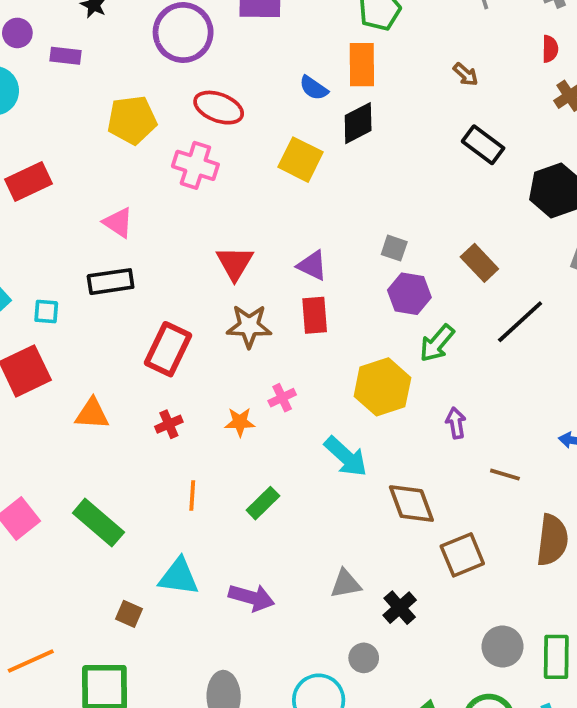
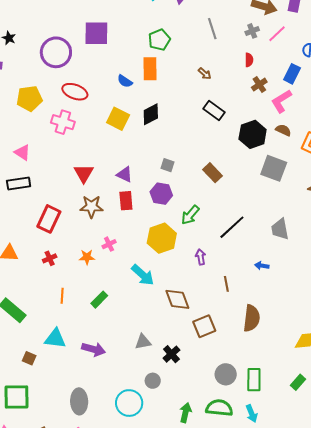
black diamond: (358, 123) -> (151, 114), moved
purple hexagon: (409, 294) -> (161, 194), moved
black line: (520, 322) -> (232, 227), moved
brown line: (505, 475) -> (226, 284), turned 63

